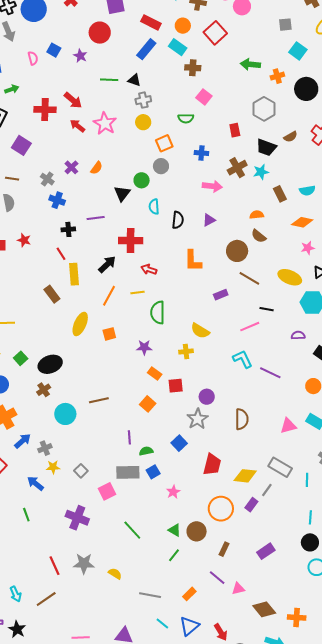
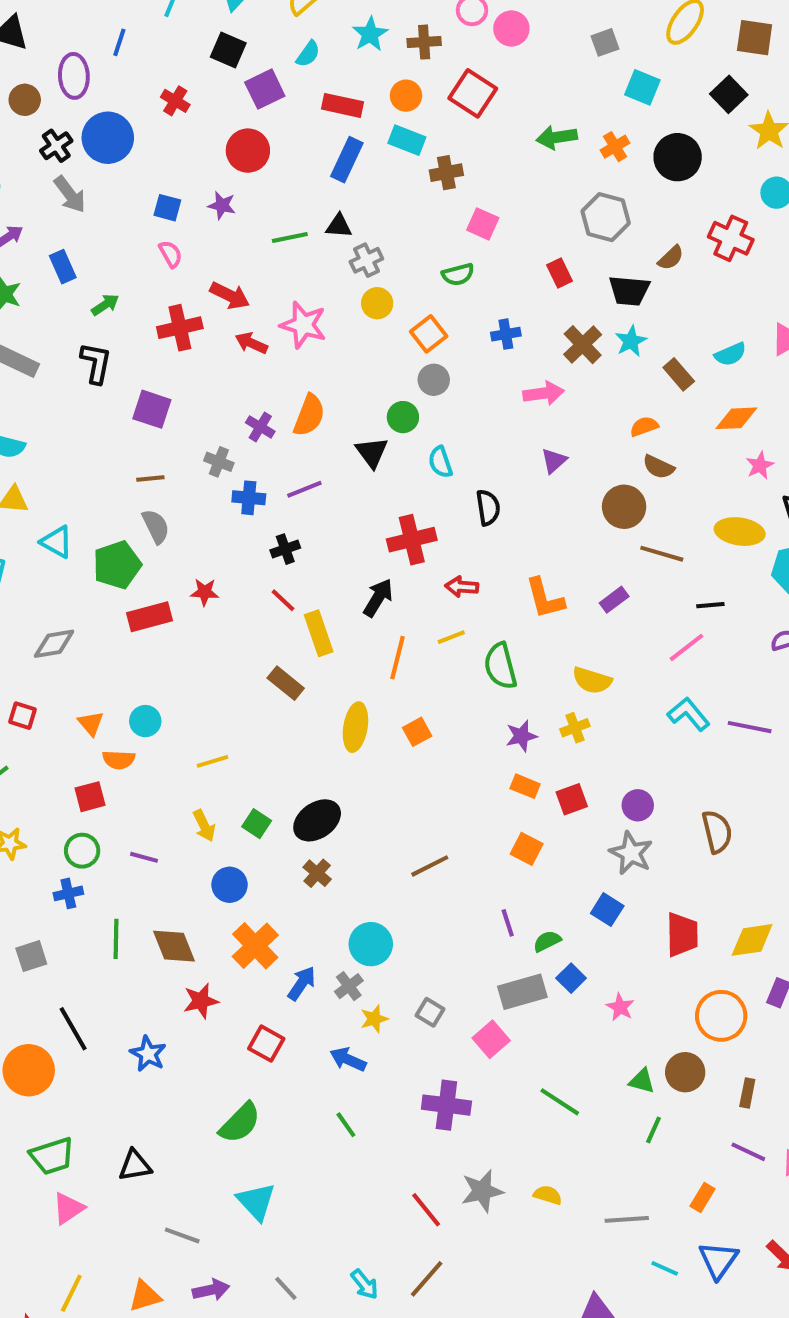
pink semicircle: (33, 58) -> (170, 254), moved
orange semicircle: (97, 168) -> (309, 415), size x1.5
purple line: (96, 218) -> (304, 489), moved
black semicircle: (178, 220) -> (488, 507), moved
orange L-shape: (193, 261) -> (545, 598), moved
purple star: (144, 347) -> (521, 736), moved
cyan circle: (65, 414) -> (371, 944), moved

